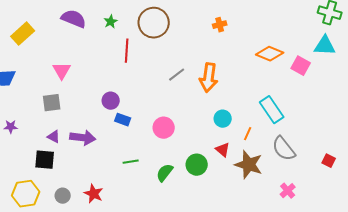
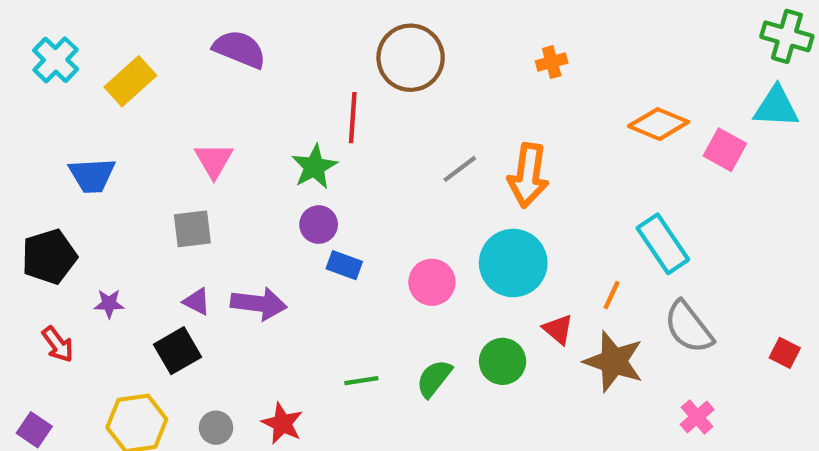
green star: (111, 22) -> (314, 167), moved, size x1.5
cyan circle: (223, 119) -> (513, 263), moved, size x1.8
purple star: (11, 127) -> (109, 304), moved
black square: (45, 160) -> (177, 351), turned -35
green line: (131, 162) -> (361, 381), moved

